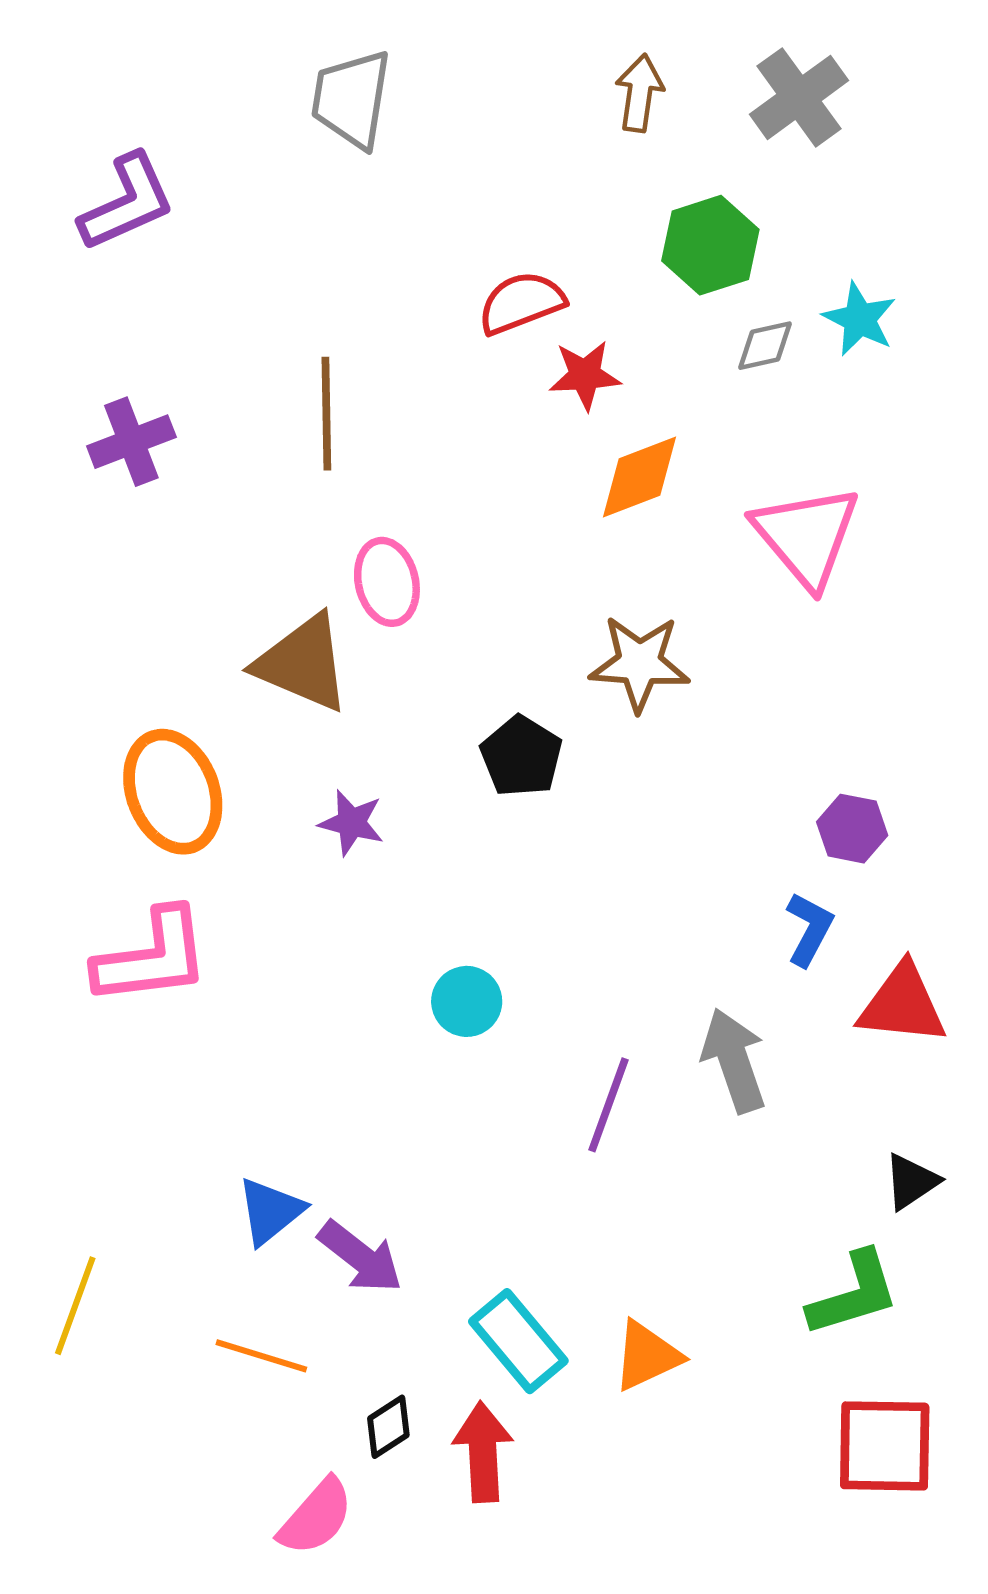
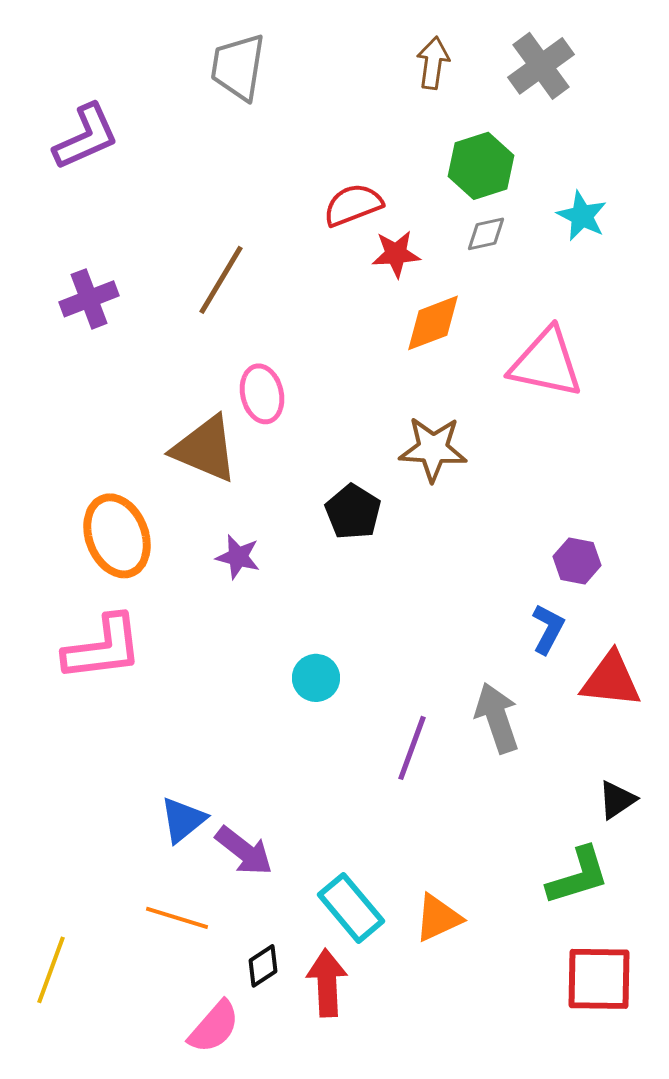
gray diamond: (765, 346) -> (486, 234), moved
brown line: (326, 414) -> (221, 280), turned 32
pink triangle: (806, 536) -> (546, 363), turned -38
yellow line: (75, 1306) -> (51, 970), moved

